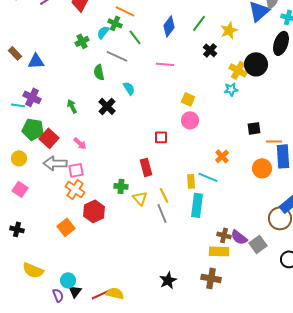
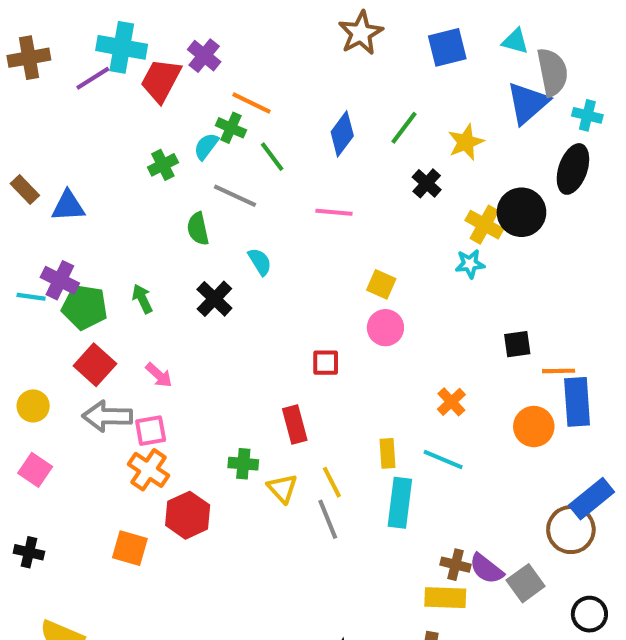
green pentagon: (33, 129) -> (85, 307), moved
cyan line: (208, 177) -> (443, 460), moved
orange square: (66, 227) -> (130, 548), turned -36

